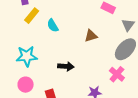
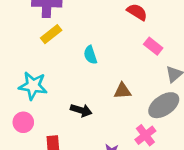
cyan semicircle: (53, 25) -> (90, 55), moved
brown triangle: (91, 36) -> (122, 91), moved

